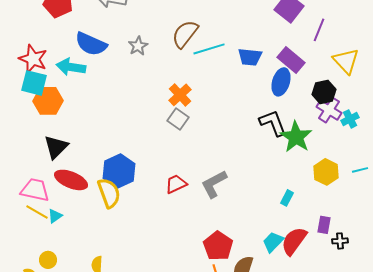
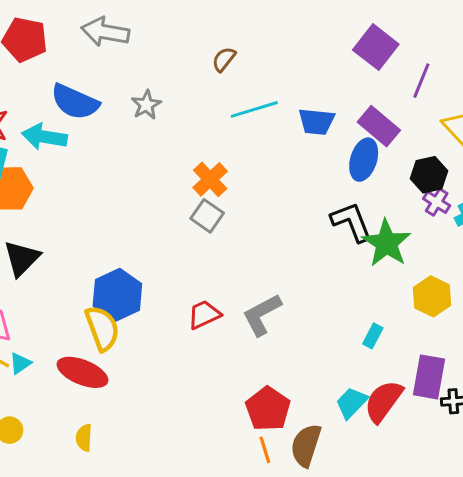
brown semicircle: (185, 34) -> (224, 59), moved, size x0.6
purple cross: (329, 110) -> (437, 202), size x0.7
red ellipse: (71, 180) -> (82, 372), moved
purple rectangle: (324, 225) -> (429, 377), size x1.6

